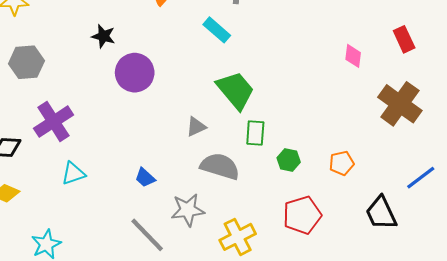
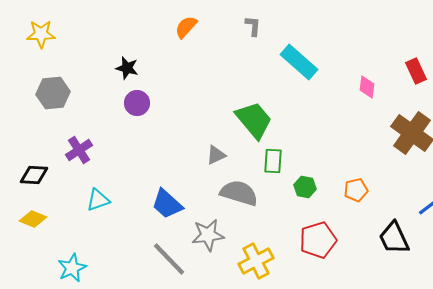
cyan rectangle: (217, 30) -> (299, 62), moved, size x1.4
purple circle: (135, 73) -> (137, 103), moved, size x0.7
purple cross: (54, 122) -> (79, 150), size x0.7
blue trapezoid: (145, 178) -> (167, 204), size x1.6

